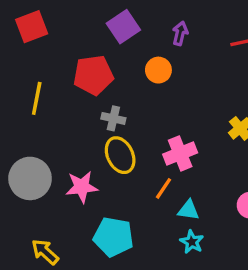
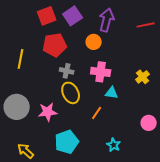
red square: (32, 27) -> (47, 16), moved
purple arrow: (180, 33) -> (107, 20), size x1.6
pink cross: (180, 153) -> (101, 72), moved, turned 30
cyan triangle: (188, 210) -> (112, 93), moved
cyan pentagon: (113, 237) -> (67, 142), turned -30

